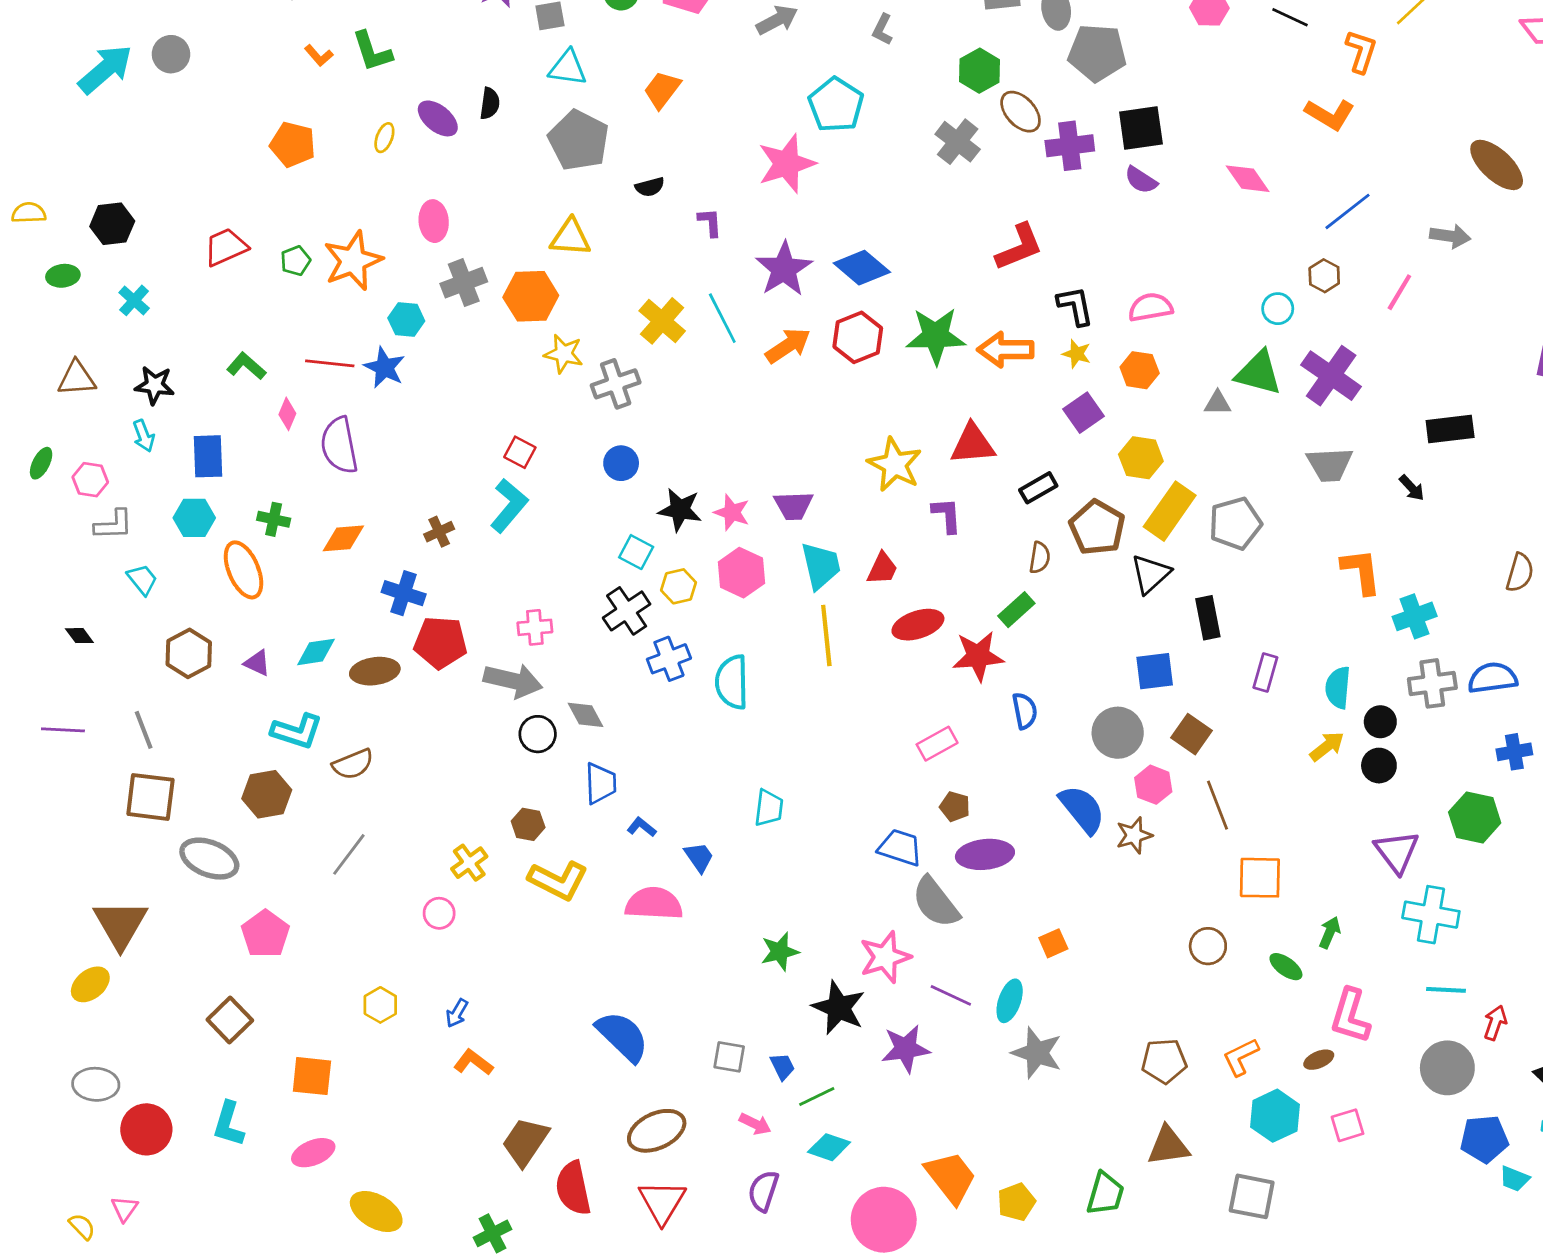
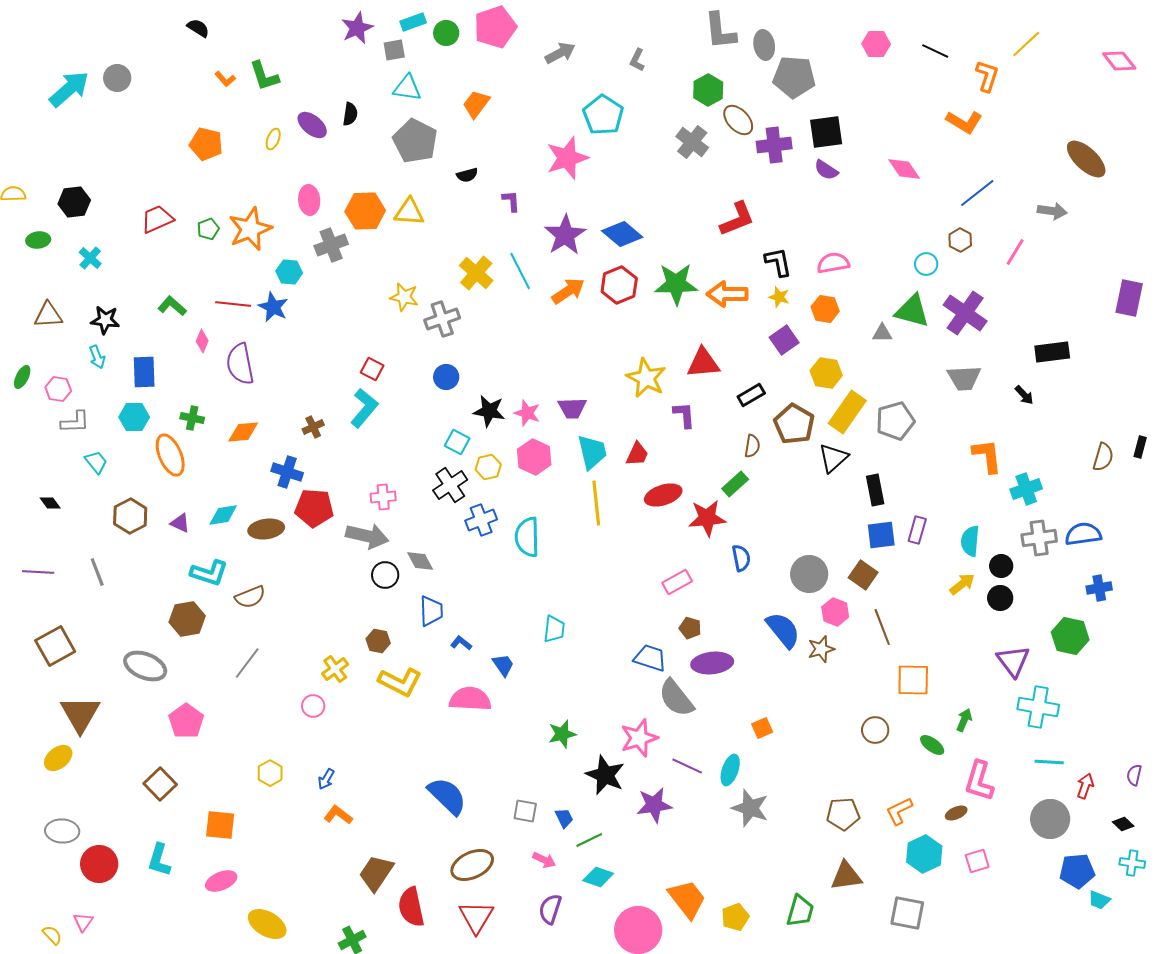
orange hexagon: (531, 296) -> (365, 211), moved
blue square: (1155, 671) -> (881, 535), moved
brown square: (150, 797) -> (55, 646), moved, turned -36

